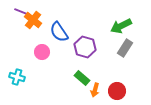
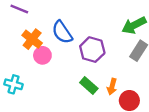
orange cross: (33, 20) -> (32, 39), moved
orange arrow: (95, 90) -> (112, 87), moved

